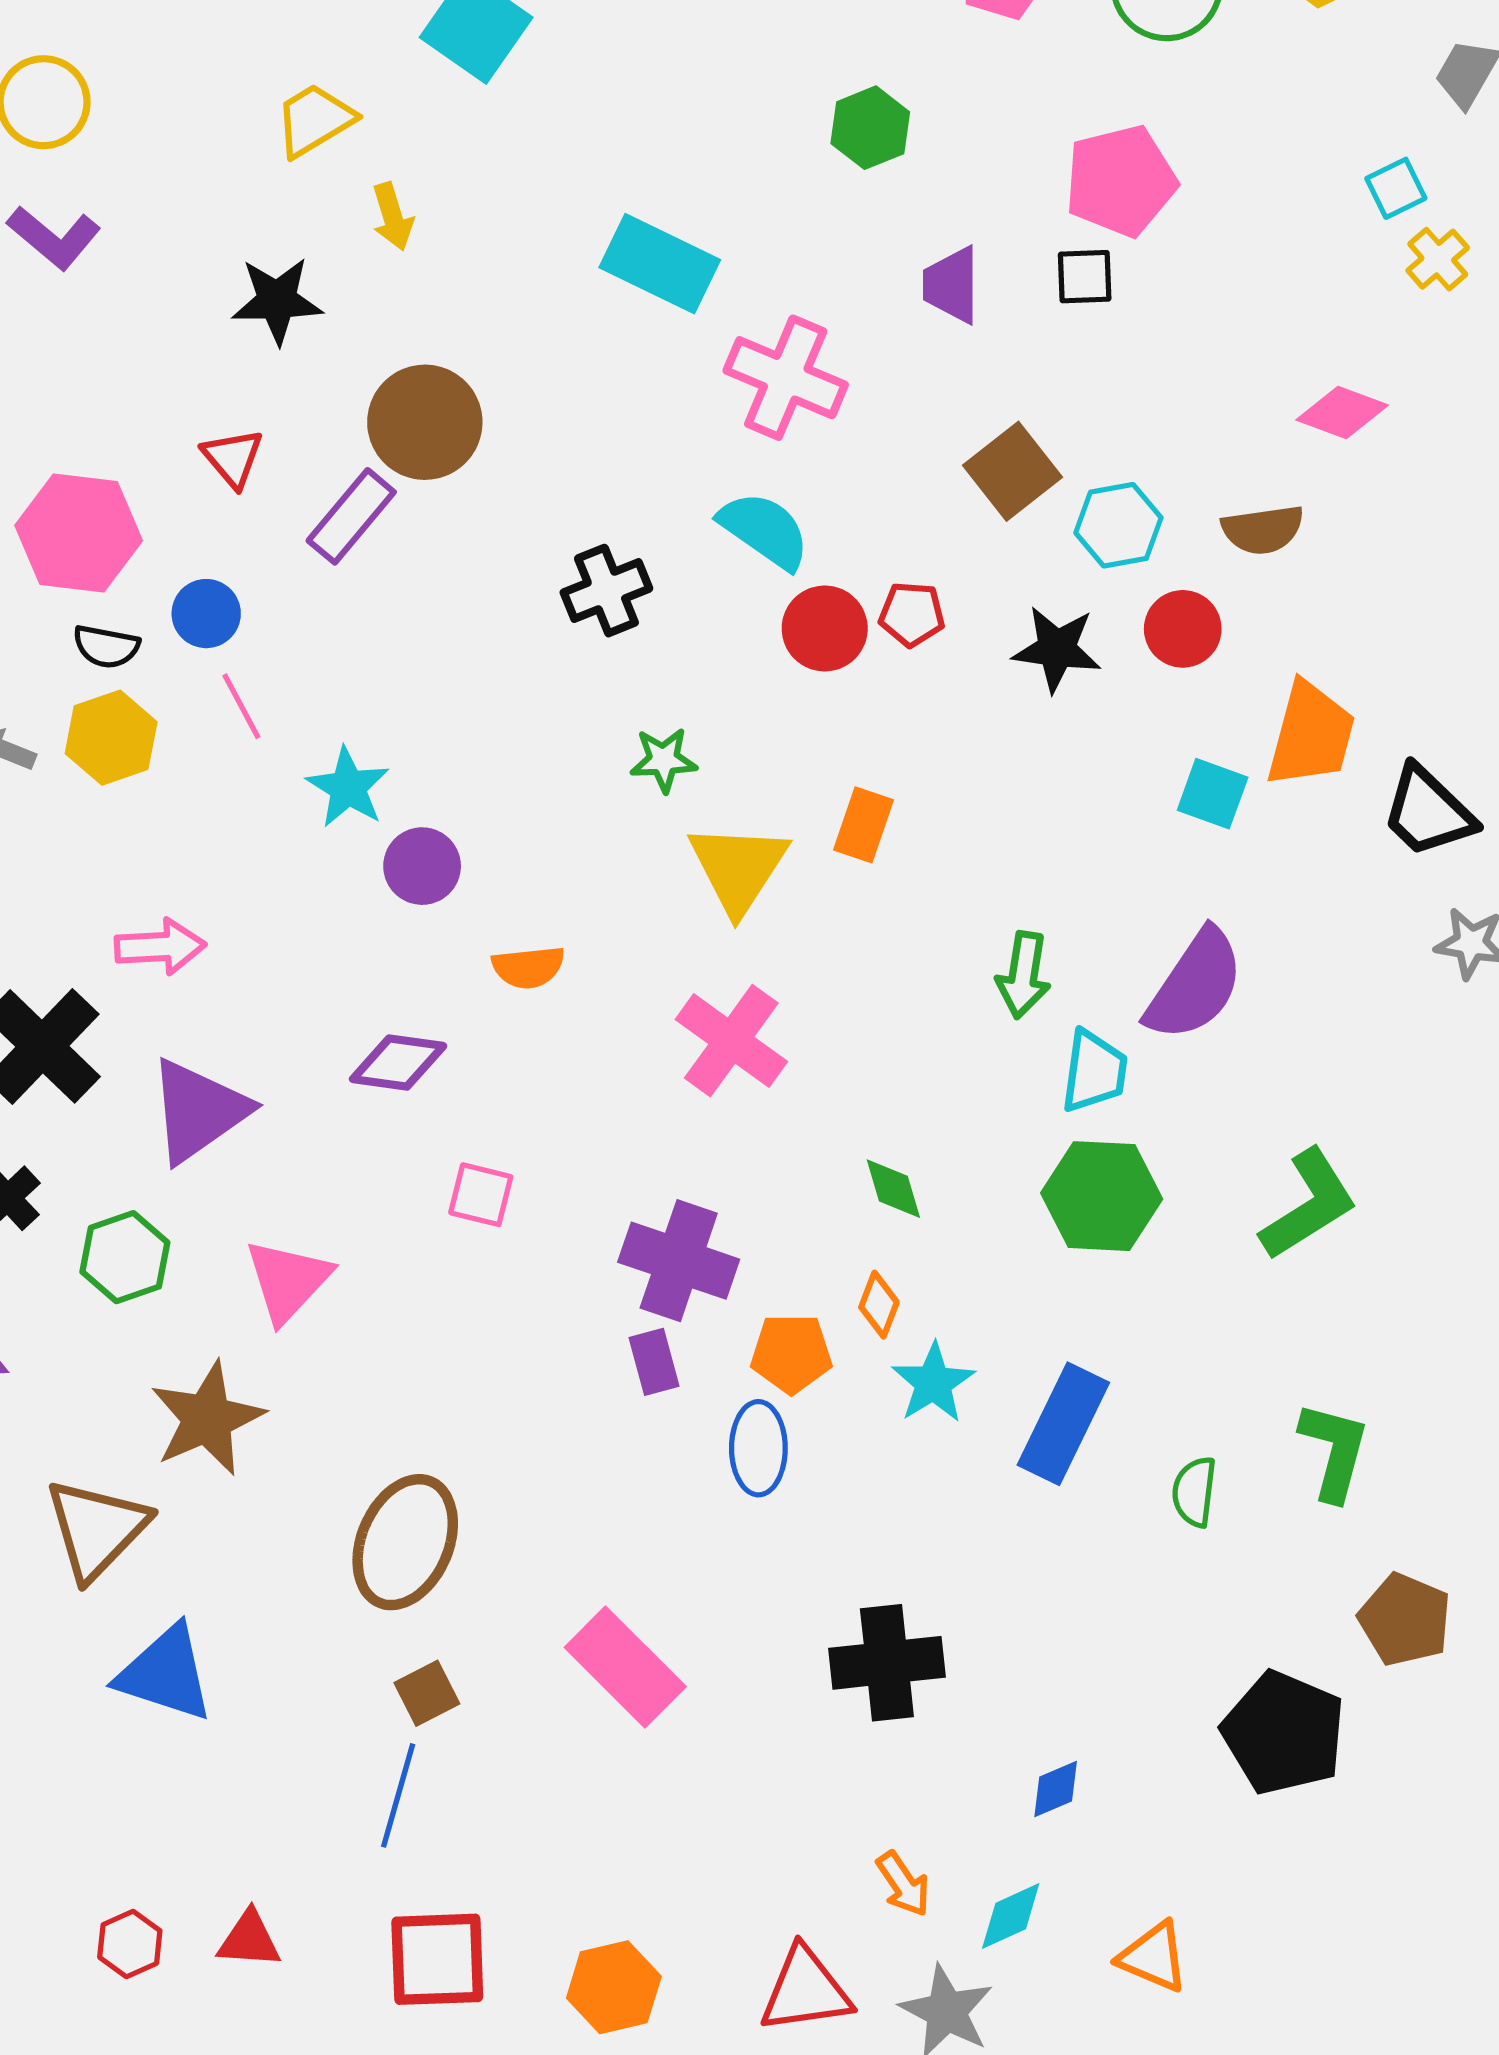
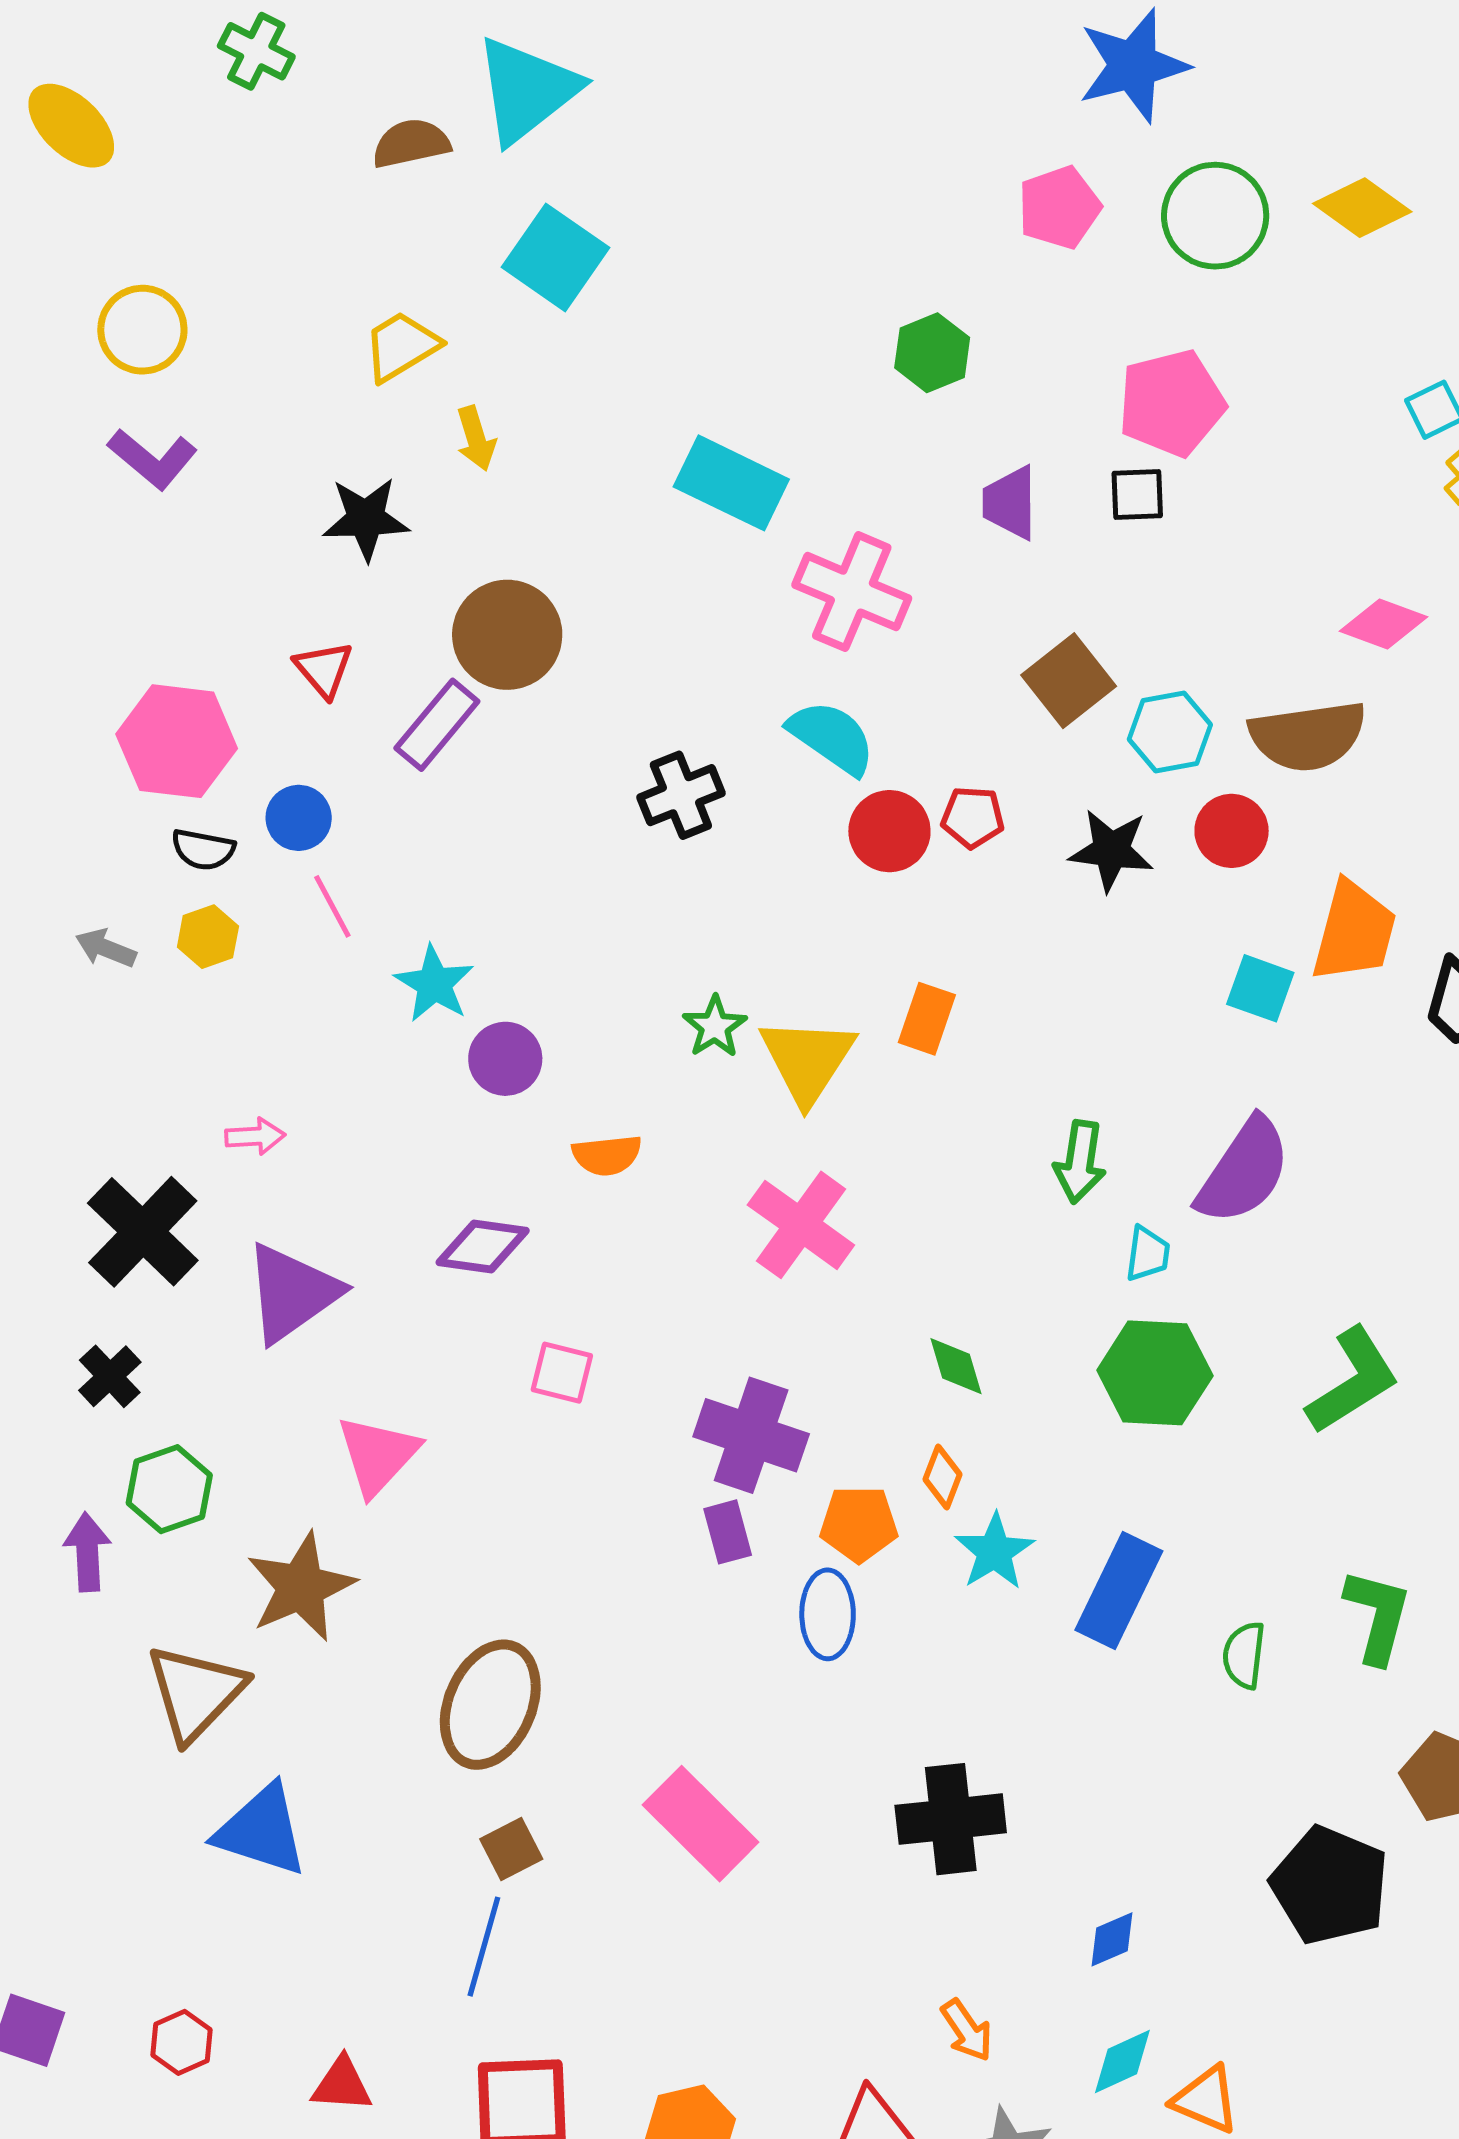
brown semicircle: (1263, 530) -> (1308, 736), size x1.5
yellow hexagon: (111, 738) -> (208, 937), size x0.7
green star: (663, 760) -> (715, 1027), moved, turned -30
pink arrow: (160, 947) -> (255, 1136), size x0.7
cyan trapezoid: (1094, 1071) -> (1148, 1254), size x0.7
green hexagon: (125, 1257) -> (169, 1489), moved
cyan diamond: (1011, 1916) -> (1122, 2062), moved
red hexagon: (130, 1944) -> (182, 2042), moved

